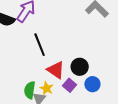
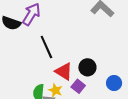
blue circle: (92, 84) -> (114, 83), moved

